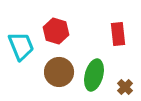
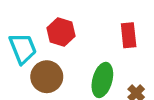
brown circle: (59, 72) -> (47, 77), moved

